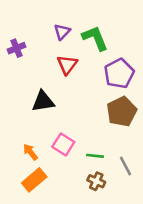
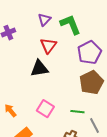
black triangle: (43, 101) -> (39, 69), moved
orange arrow: (30, 152) -> (10, 111), moved
green line: (95, 156) -> (77, 112), moved

